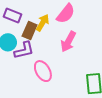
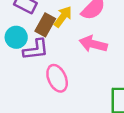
pink arrow: (68, 42) -> (93, 44), turned 70

